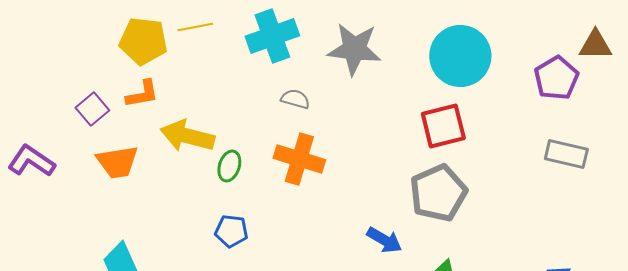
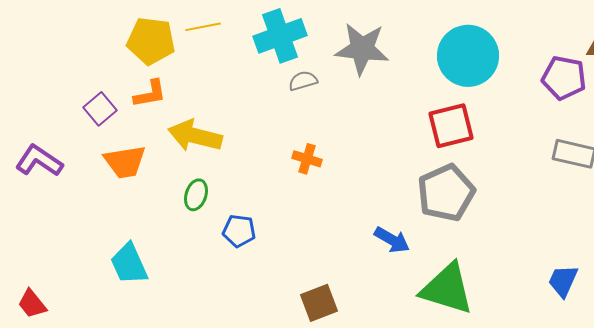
purple pentagon: (556, 78) -> (564, 78), turned -30
gray semicircle: (295, 99) -> (303, 81), moved, turned -32
orange cross: (299, 159) -> (307, 159), size x0.6
green ellipse: (229, 166) -> (196, 195), moved

